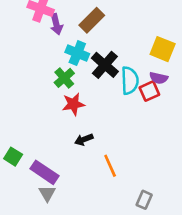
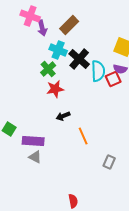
purple rectangle: (45, 172) -> (33, 141), turned -30
gray triangle: (47, 193) -> (35, 157), turned -32

